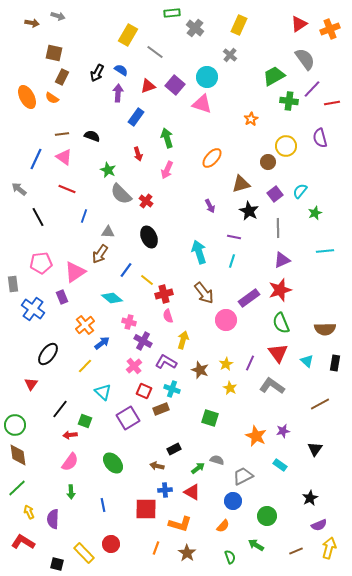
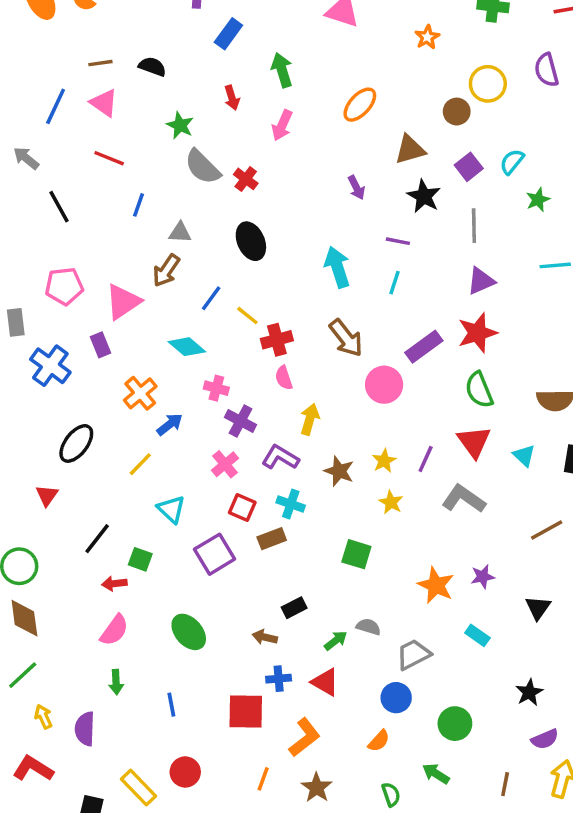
orange L-shape: (180, 524) -> (305, 737), turned -55
brown line: (296, 551) -> (505, 784), turned -56

